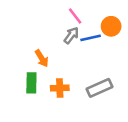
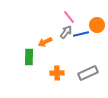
orange arrow: (42, 58) -> (45, 42), moved, turned 96
green rectangle: (31, 83) -> (29, 57), moved

